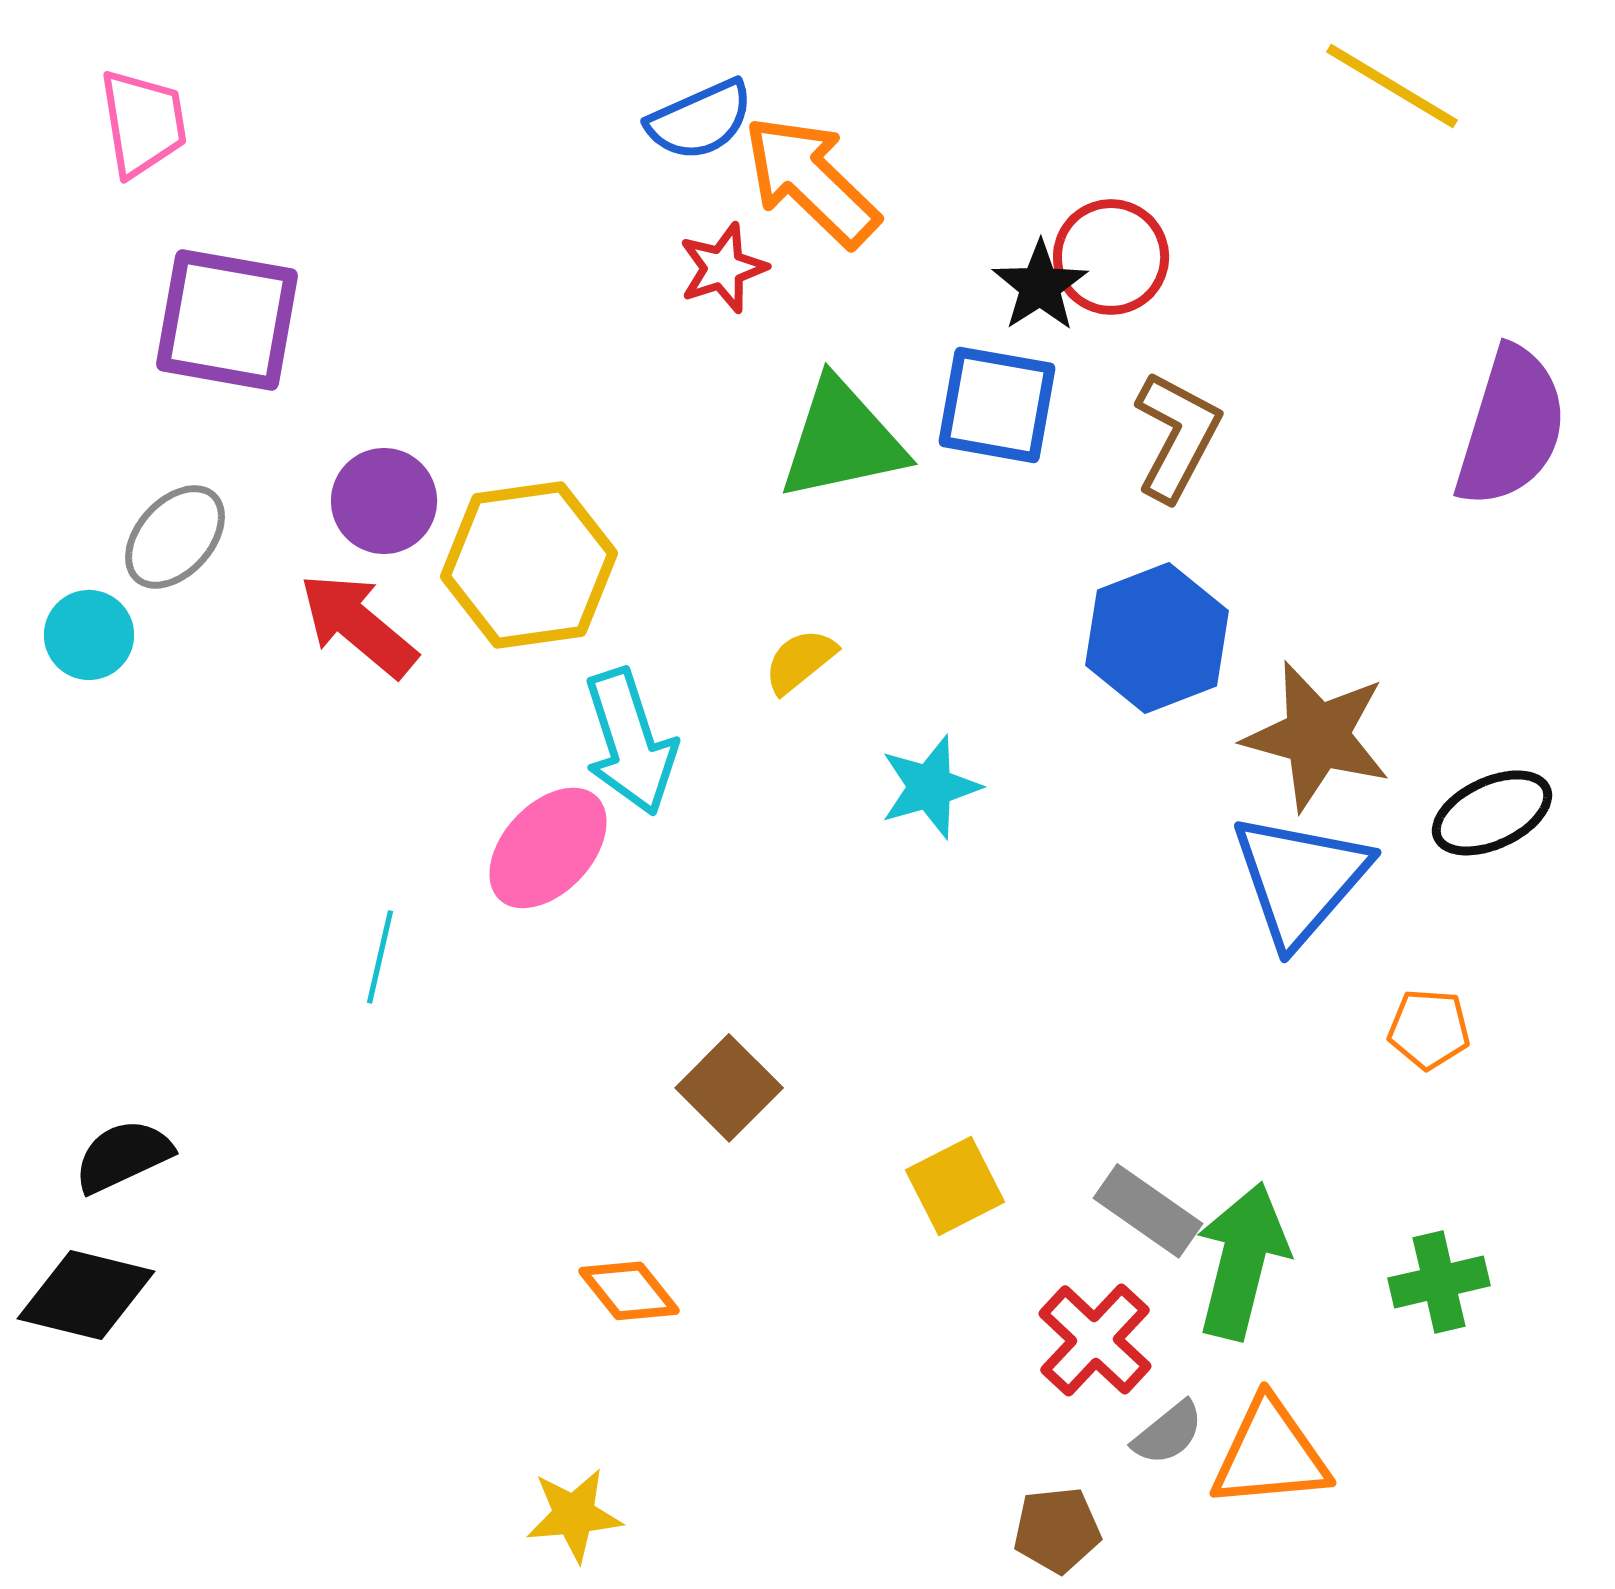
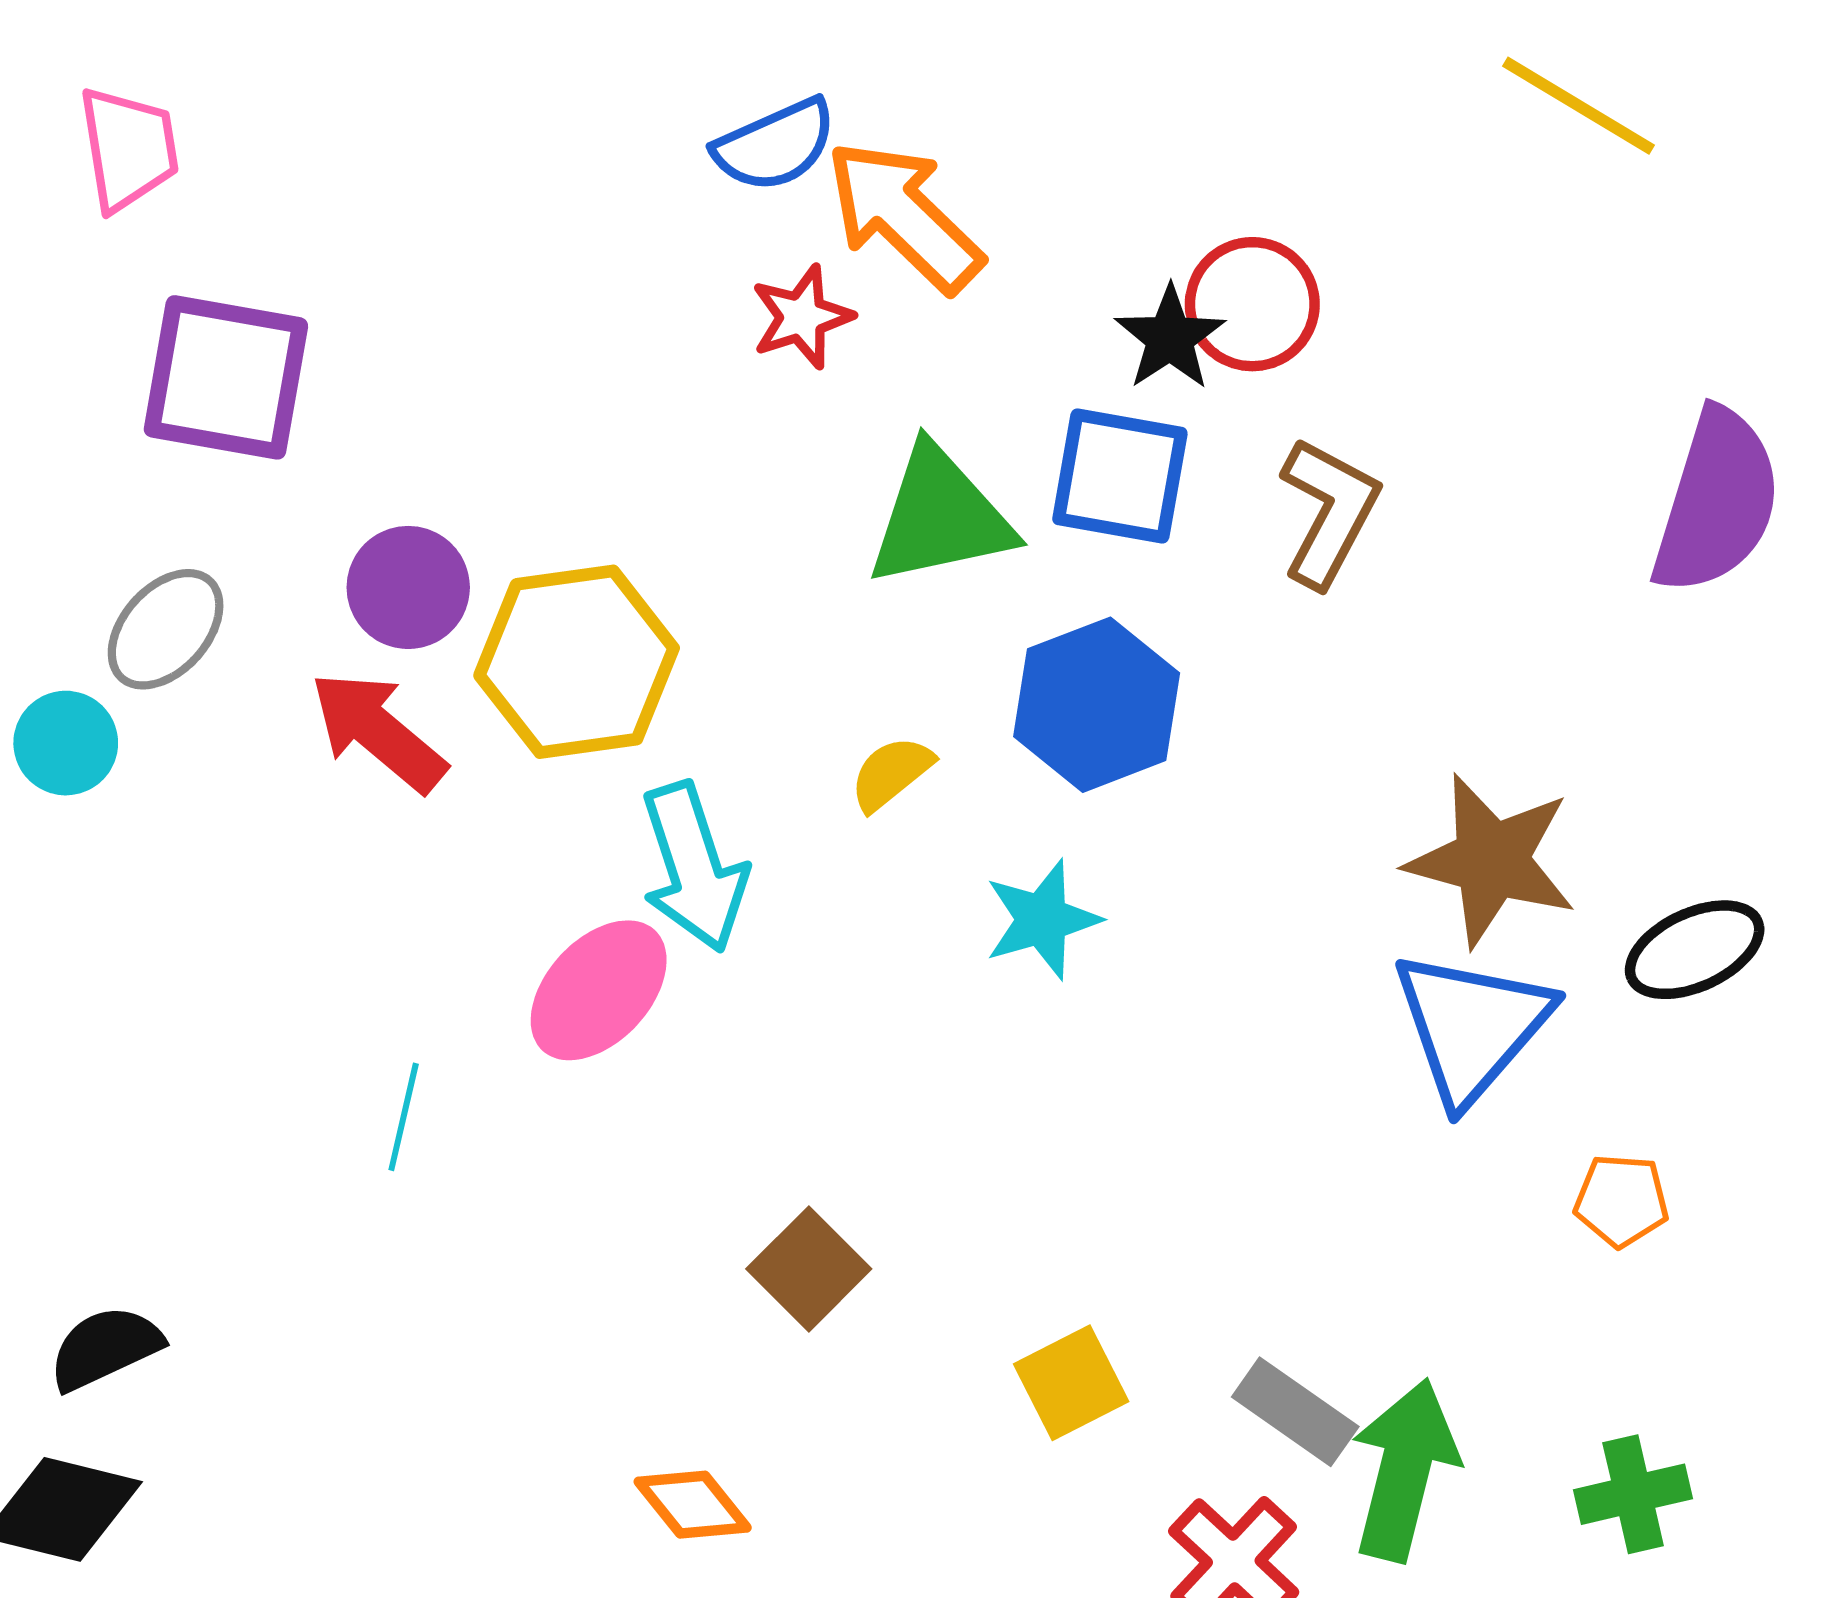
blue hexagon: (1157, 638) -> (1097, 705), moved

